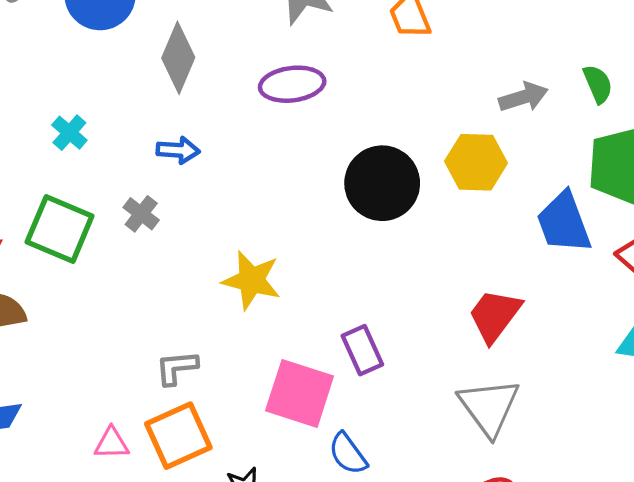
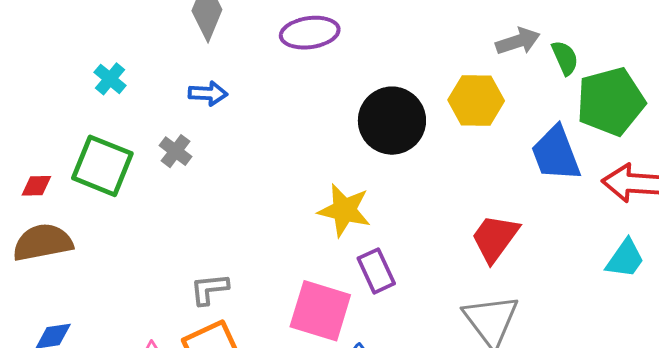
green semicircle: (598, 84) -> (565, 58), moved
yellow star: (251, 280) -> (344, 210), moved

